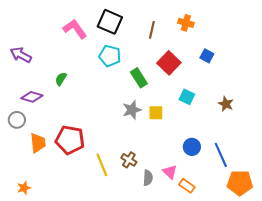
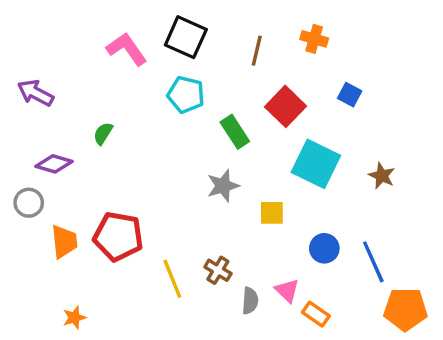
cyan square: (187, 97) -> (316, 164), size x1.8
yellow square: (156, 113) -> (272, 213), moved
orange star: (24, 188) -> (74, 318), moved

